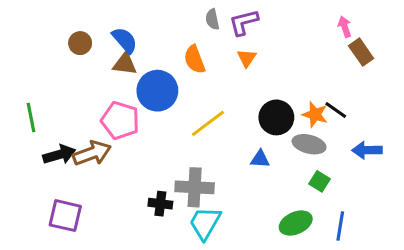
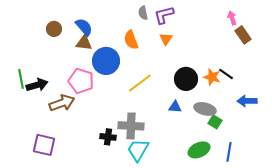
gray ellipse: (309, 144) -> (205, 109), moved
black arrow: (59, 155) -> (37, 85), moved

